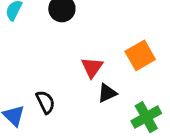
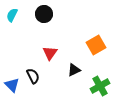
red triangle: (92, 67) -> (50, 53), moved

